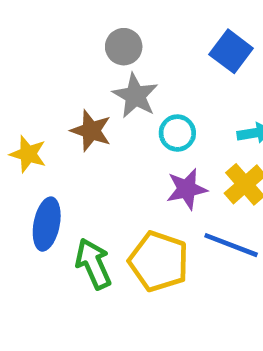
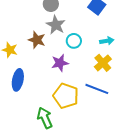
purple star: (187, 189) -> (60, 63), moved
green arrow: (93, 264) -> (45, 118), moved

